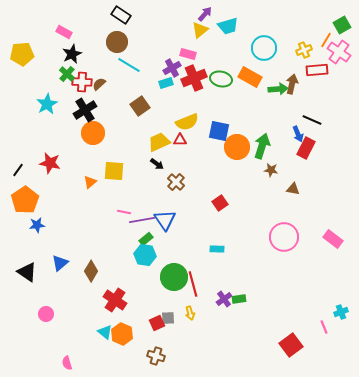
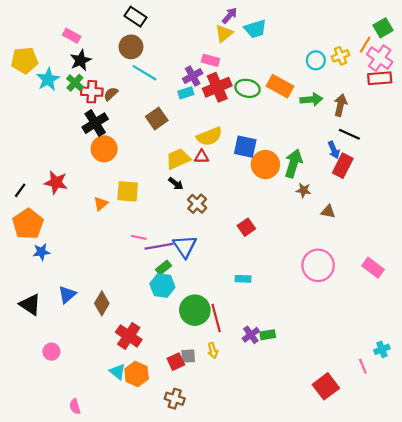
cyan circle: (264, 48) -> (316, 60), moved, size x0.7
red rectangle: (317, 70) -> (380, 78), moved
brown arrow: (292, 84) -> (340, 105), moved
cyan star: (47, 104) -> (48, 79), moved

